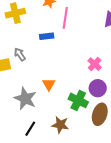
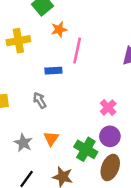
gray arrow: (20, 54) -> (40, 100), moved
orange triangle: (49, 84) -> (51, 139), moved
gray star: (25, 99) -> (23, 143), size x0.7

